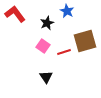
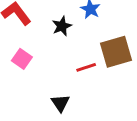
pink square: (43, 46) -> (22, 59), moved

